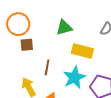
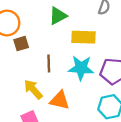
cyan star: (74, 77) -> (81, 68), turned -30

